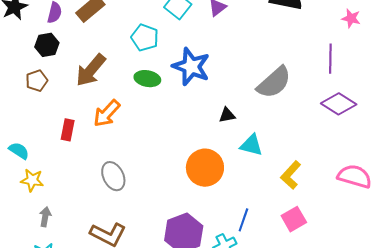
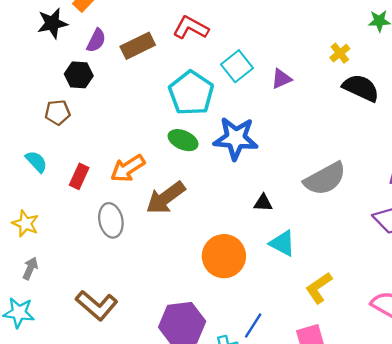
cyan pentagon: (145, 38) -> (191, 93), size x1.4
blue star: (191, 67) -> (236, 138), turned -30
brown arrow: (91, 70) -> (166, 198), moved
cyan semicircle: (19, 151) -> (36, 162), moved
gray ellipse: (113, 176) -> (111, 220), moved

